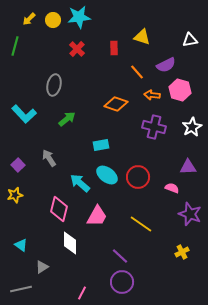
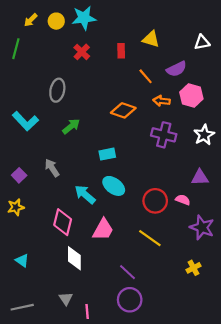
red circle: (138, 177) -> (155, 201), moved
gray triangle: (42, 267) -> (66, 299), moved, turned -32
pink line: (82, 293) -> (87, 311), turned -32

